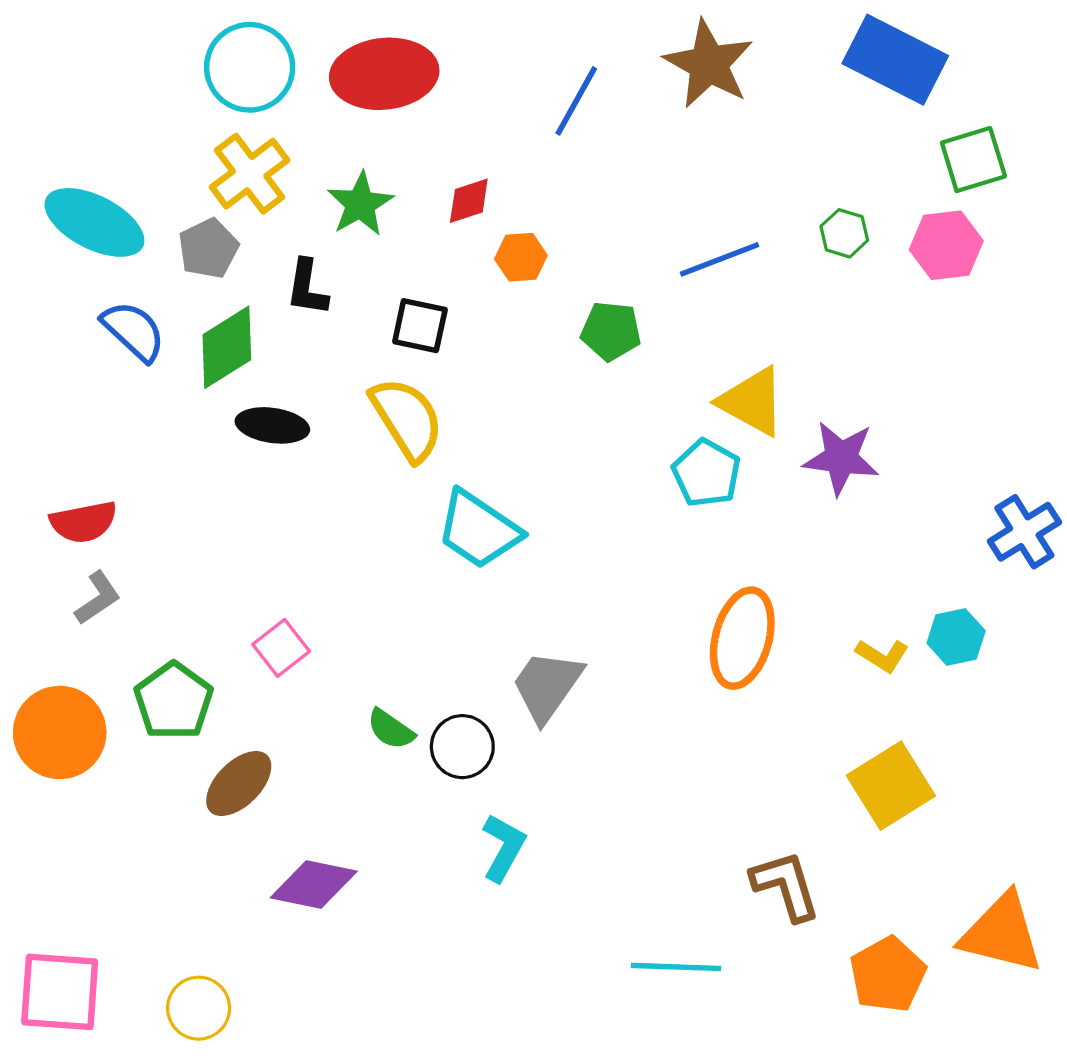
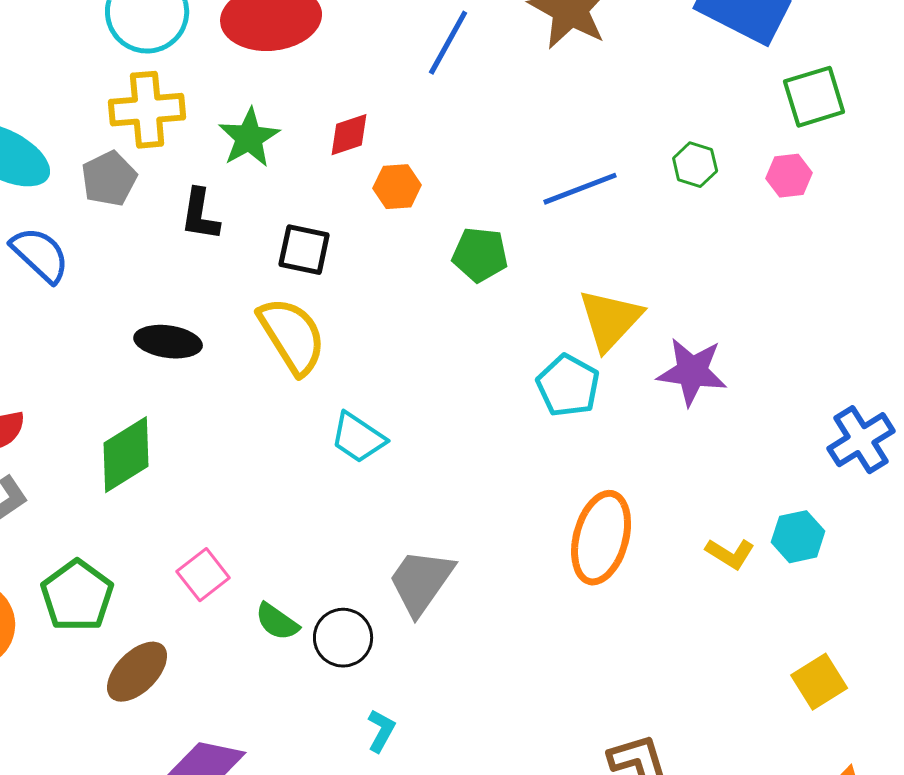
yellow cross: (250, 174) -> (147, 110), turned 32
pink hexagon: (946, 245) -> (789, 176), size x0.7
green diamond: (227, 347) -> (126, 455), moved
yellow triangle: (752, 402) -> (610, 320), turned 44
cyan trapezoid: (479, 530) -> (358, 438), size x0.7
pink square: (281, 648) -> (203, 575), moved
yellow square: (891, 786) -> (819, 682), moved, size x0.7
cyan L-shape: (504, 848) -> (381, 731), size x0.7

